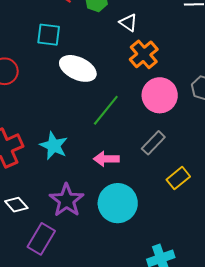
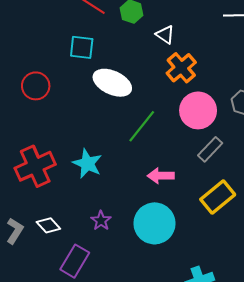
gray rectangle: (153, 143) -> (210, 149), moved
pink arrow: (106, 159) -> (161, 176), moved
yellow rectangle: (178, 178) -> (218, 197), size x1.4
purple star: (67, 200) -> (101, 221), size x0.6

